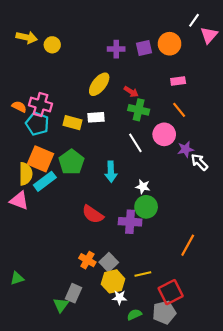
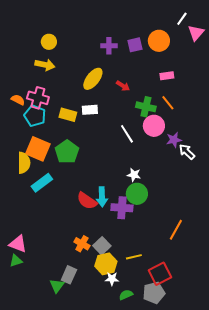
yellow arrow: (27, 37) -> (45, 65), moved
green cross: (139, 110) -> (146, 107), moved
cyan arrow: (111, 172) -> (102, 197), moved
cyan rectangle: (45, 181) -> (42, 183), moved
pink triangle: (19, 200) -> (18, 244), moved

